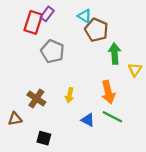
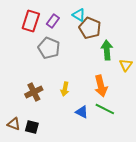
purple rectangle: (47, 14) -> (53, 21), moved
brown cross: (36, 98) -> (34, 92), turned 30
brown triangle: (15, 119) -> (14, 124), moved, turned 32
black square: (44, 138) -> (32, 127), moved

